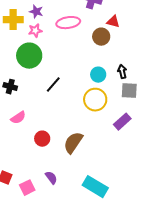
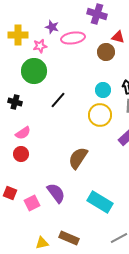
purple star: (36, 12) -> (52, 27), moved
red circle: (42, 139) -> (21, 154), moved
purple semicircle: (51, 178) -> (56, 193), size x1.5

